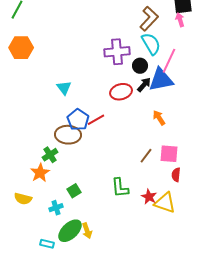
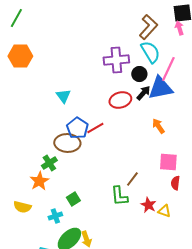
brown line: (146, 156) -> (132, 179), moved
yellow triangle: (165, 203) -> (164, 211), size x0.6

